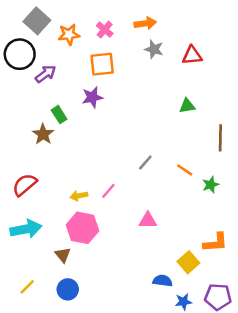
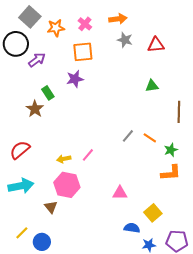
gray line: (145, 163) -> (128, 136), moved
pink triangle: (148, 220) -> (120, 193), moved
orange L-shape: (215, 243) -> (171, 173), moved
blue circle: (68, 289) -> (42, 242), moved

